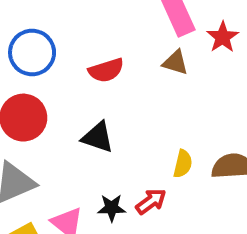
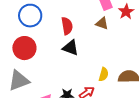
red semicircle: (106, 70) -> (67, 26), turned -84
black triangle: (98, 137) -> (71, 48), moved

